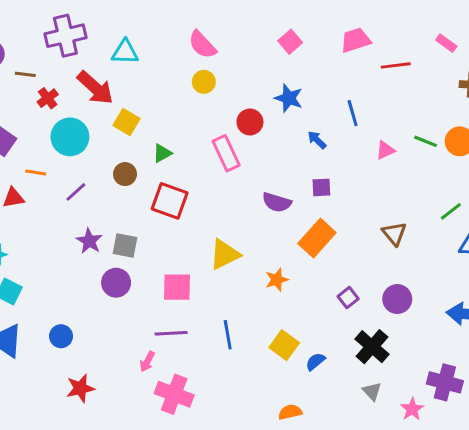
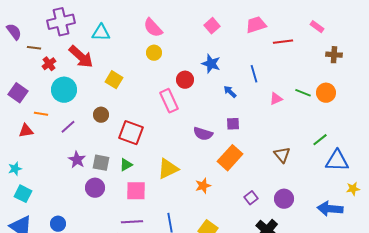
yellow square: (126, 122) -> (114, 80), moved
green triangle: (162, 153) -> (126, 165), moved

